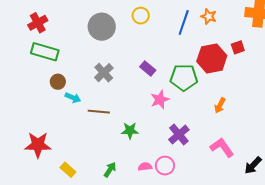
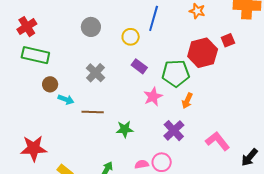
yellow circle: (141, 16) -> (131, 37), moved
blue line: (184, 23) -> (154, 18), moved
gray circle: (102, 27) -> (91, 27), size x0.7
orange arrow: (220, 105) -> (187, 101), moved

